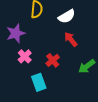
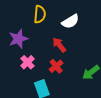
red arrow: (71, 39) -> (59, 45), moved

